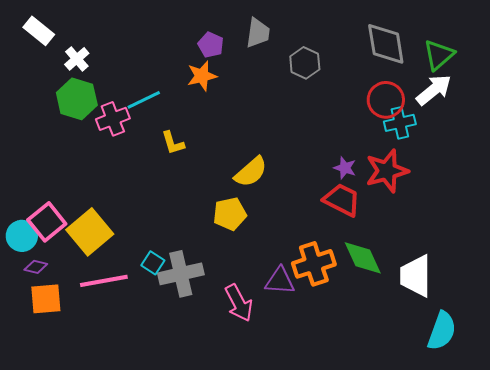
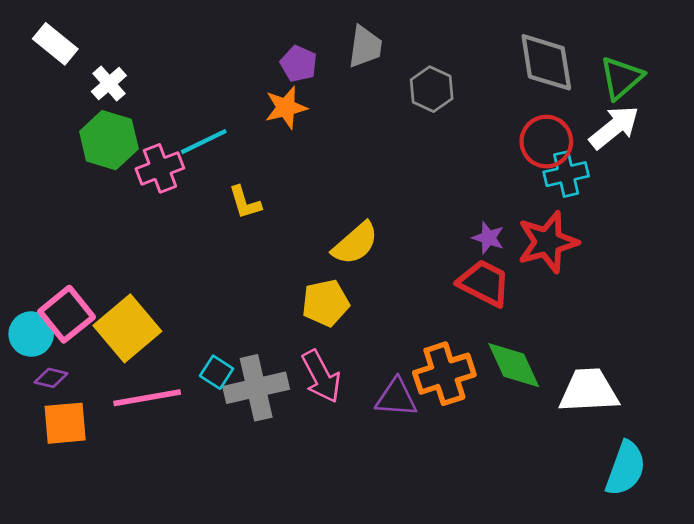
white trapezoid: (416, 276) -> (589, 391), turned 87
pink arrow: (239, 303) -> (321, 376), moved

